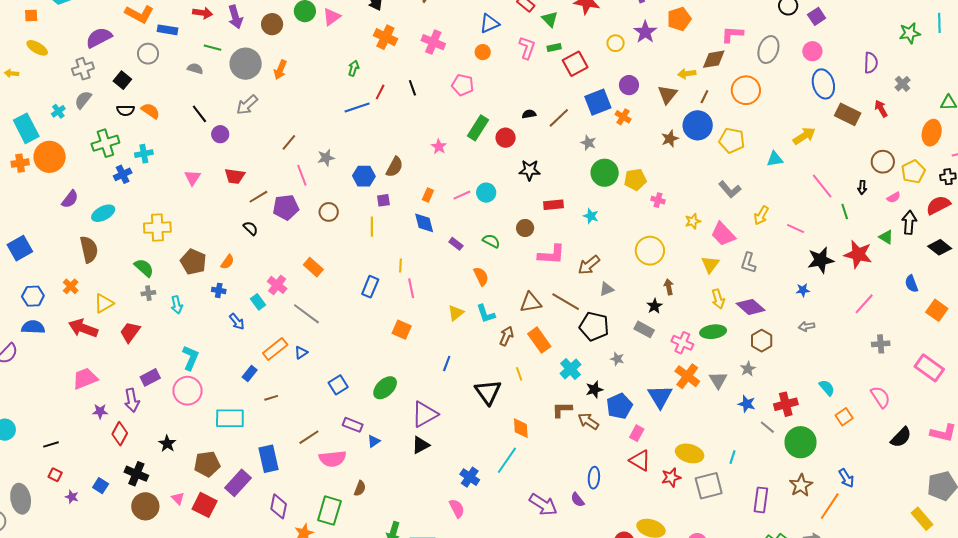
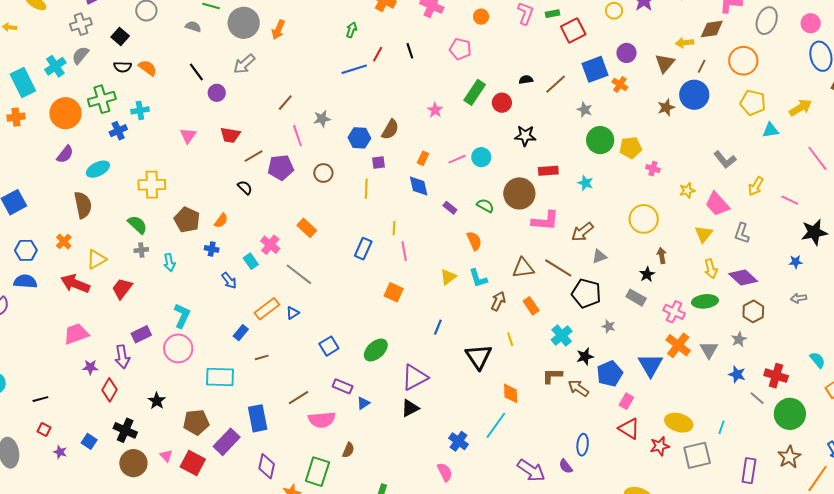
cyan cross: (58, 111) -> (55, 66), size x1.5
yellow pentagon: (732, 140) -> (753, 103), moved
orange circle: (50, 157) -> (65, 113), moved
brown circle: (525, 228) -> (519, 193), size x1.8
orange rectangle: (539, 340) -> (531, 306), size x0.7
red cross: (786, 404) -> (776, 376), turned 30

